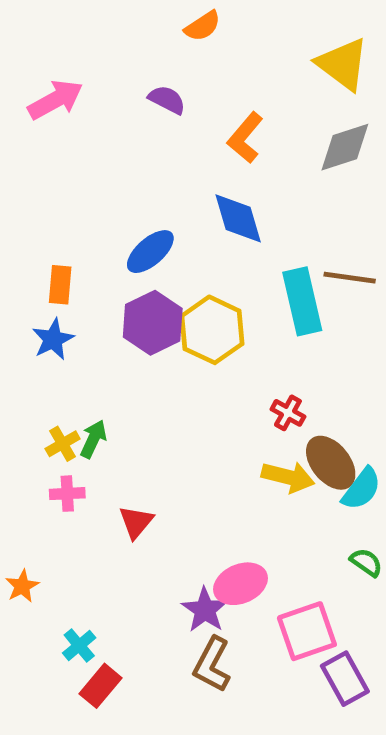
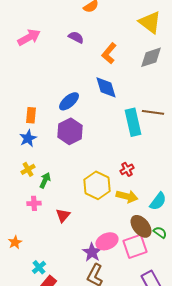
yellow hexagon: (212, 330) -> (97, 185), moved
red cross: (288, 413) -> (127, 169), turned 32
yellow cross: (63, 444) -> (28, 169), moved
brown ellipse: (331, 463) -> (141, 226), moved
pink square: (307, 631) -> (135, 246), moved

